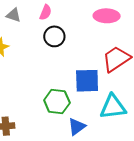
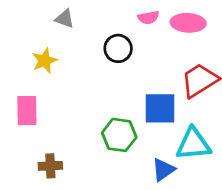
pink semicircle: (46, 12) -> (148, 18), moved, turned 56
blue triangle: (77, 127) -> (163, 170), moved

